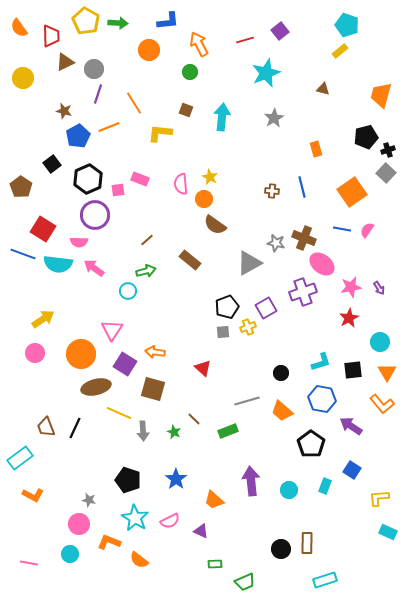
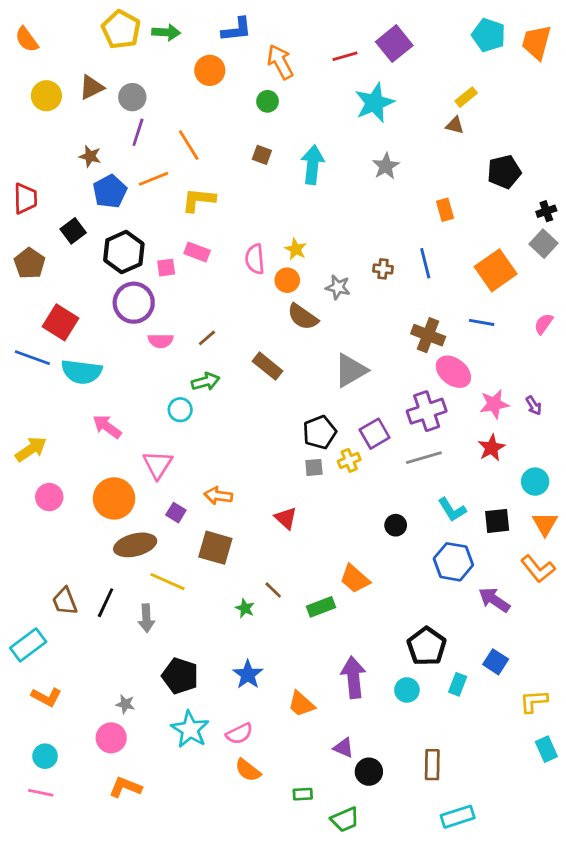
purple square: (280, 31) -> (394, 44), size x1.4
red trapezoid: (51, 36) -> (25, 199), moved
yellow rectangle: (340, 51) -> (466, 97), moved
yellow circle: (23, 78) -> (46, 96), moved
orange trapezoid: (381, 95) -> (536, 42), moved
yellow L-shape: (160, 133) -> (199, 200), moved
black pentagon: (366, 137) -> (504, 172), moved
pink semicircle: (367, 230) -> (544, 324), moved
pink semicircle: (79, 242) -> (160, 341), moved
gray star: (276, 243) -> (338, 287), moved
pink arrow: (94, 268) -> (107, 427), moved
yellow arrow: (43, 319) -> (31, 449), moved
cyan L-shape: (321, 362) -> (452, 510), turned 75
purple square: (125, 364) -> (176, 513), size x0.6
gray line: (247, 401) -> (424, 458), moved
orange trapezoid: (282, 411) -> (355, 579), moved
gray arrow: (143, 431) -> (146, 618), moved
black pentagon: (311, 444) -> (427, 646), moved
purple triangle: (201, 531) -> (344, 748), moved
cyan rectangle: (388, 532) -> (546, 749), turned 42
orange L-shape: (109, 542) -> (125, 787), moved
black circle: (281, 549) -> (369, 772), moved
cyan circle: (70, 554) -> (45, 756), moved
orange semicircle: (139, 560) -> (248, 770), moved

